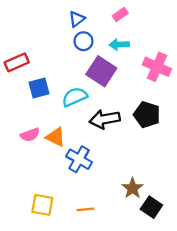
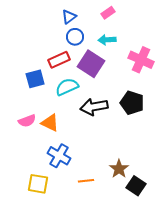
red rectangle: (17, 62) -> (59, 60), moved
blue cross: (79, 159) -> (59, 156), moved
orange line: (86, 209) -> (86, 181), moved

